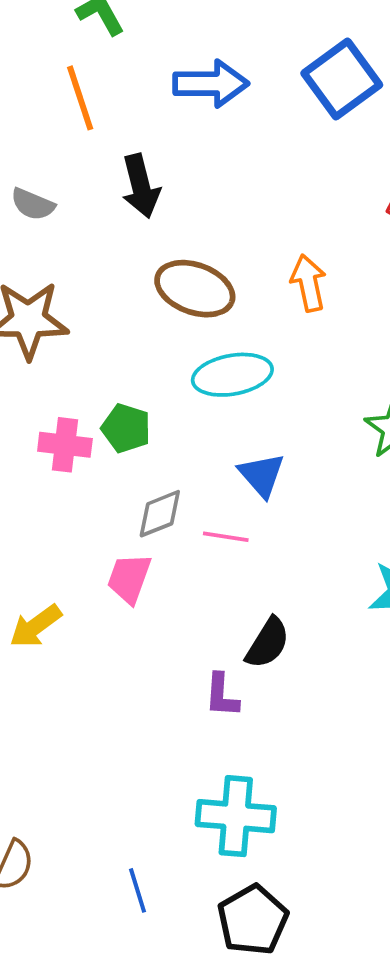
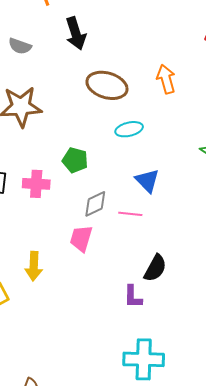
cyan ellipse: (232, 375) -> (129, 129), size x0.7
pink cross: (65, 445) -> (36, 184), moved
yellow arrow: (36, 626) -> (34, 266), turned -48

